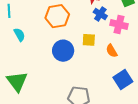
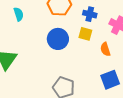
blue cross: (100, 14) -> (90, 14), moved, turned -32

